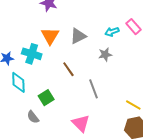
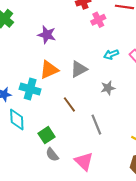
cyan arrow: (112, 32) -> (111, 54), moved
orange triangle: (50, 36) -> (49, 70), turned 36
gray semicircle: (33, 117) -> (52, 155), moved

